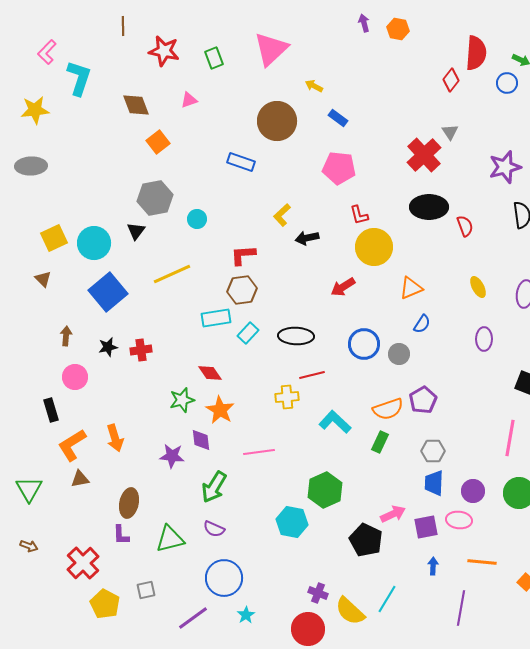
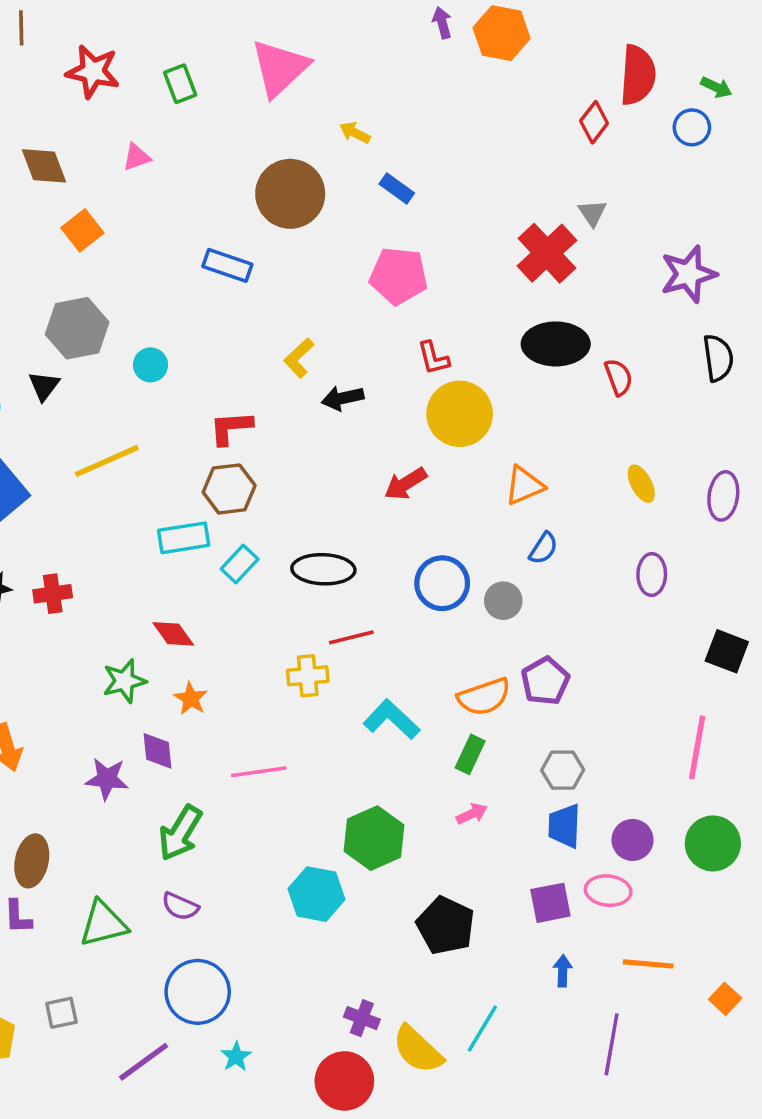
orange hexagon: (398, 29) -> (502, 33), size x1.4
orange star: (220, 410) -> (191, 698), size x0.7
pink arrow: (393, 514) -> (472, 814), moved, size x0.7

